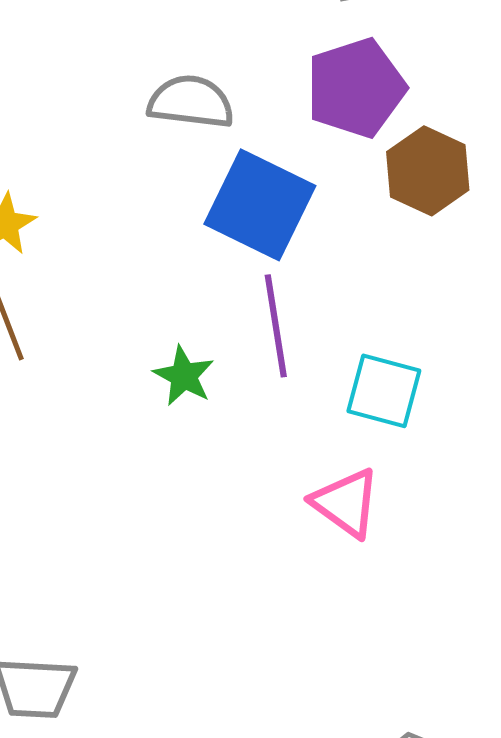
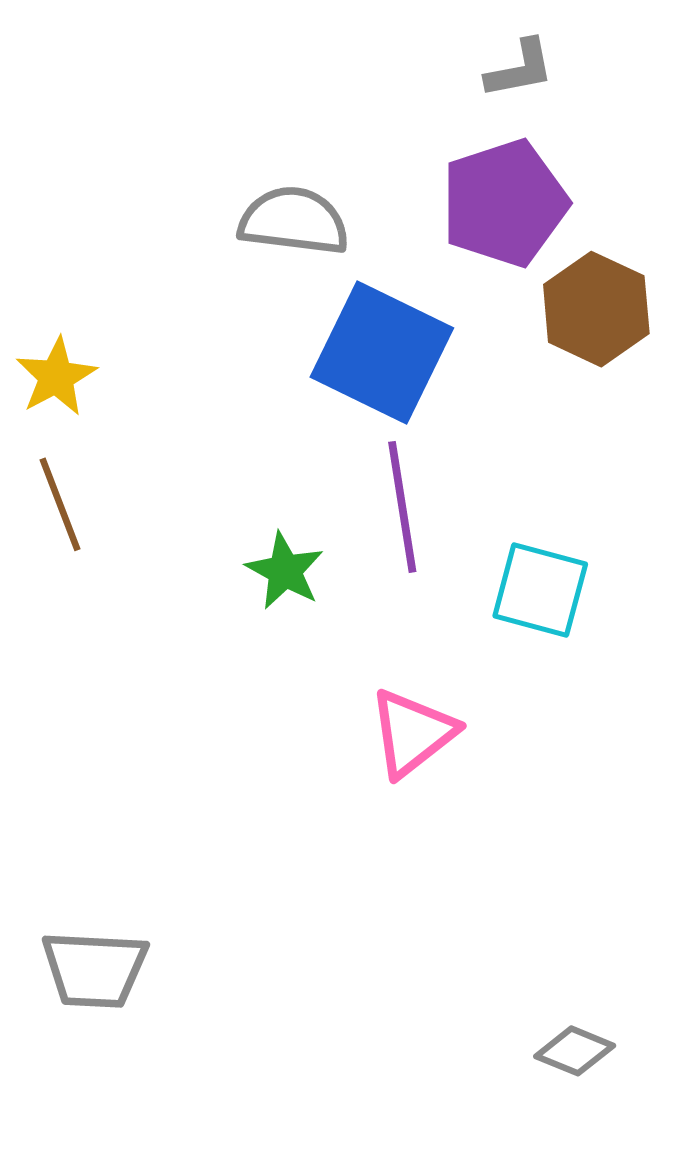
pink triangle: (346, 503) -> (412, 733), moved, turned 46

